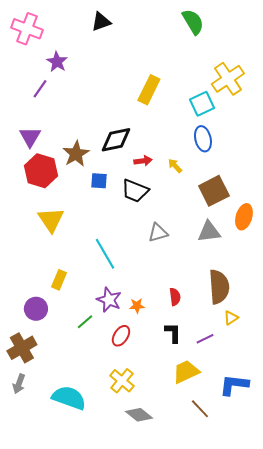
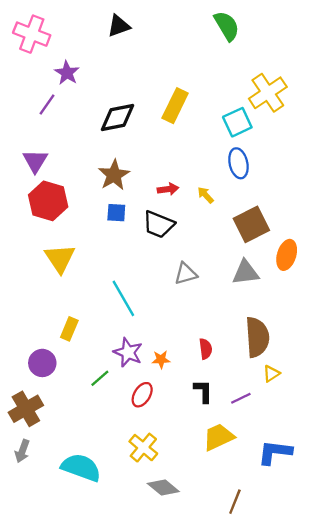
black diamond: (116, 140) -> (117, 117), moved
brown star: (76, 154) -> (114, 175), moved
brown line: (200, 409) -> (235, 502), moved, turned 65

